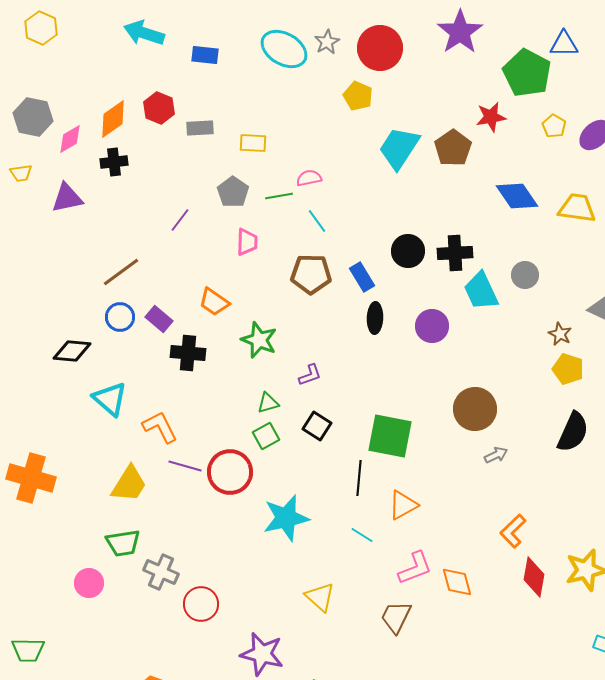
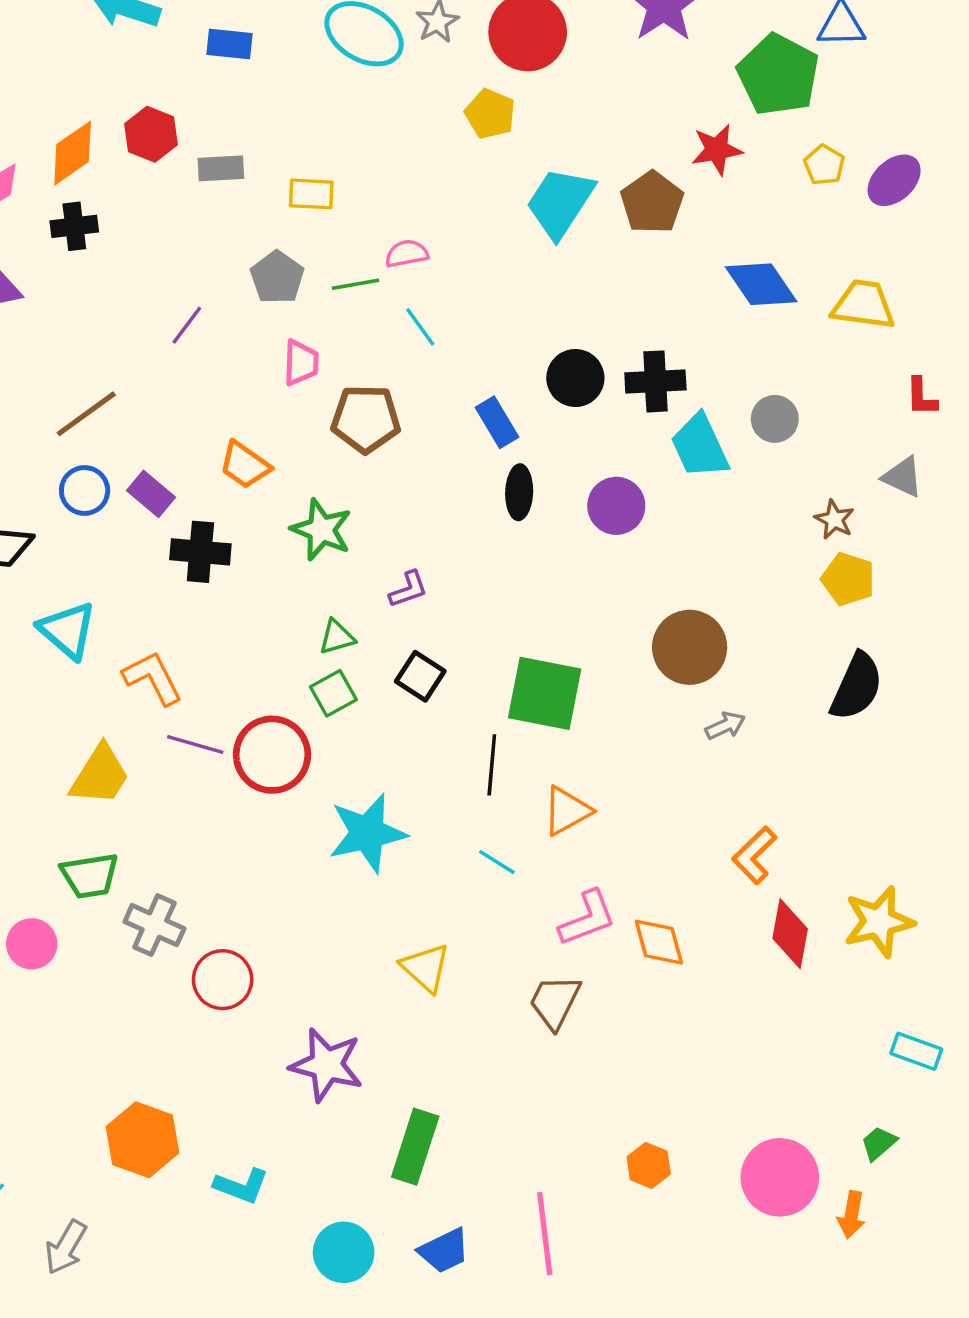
brown pentagon: (311, 274) -> (366, 419), moved

